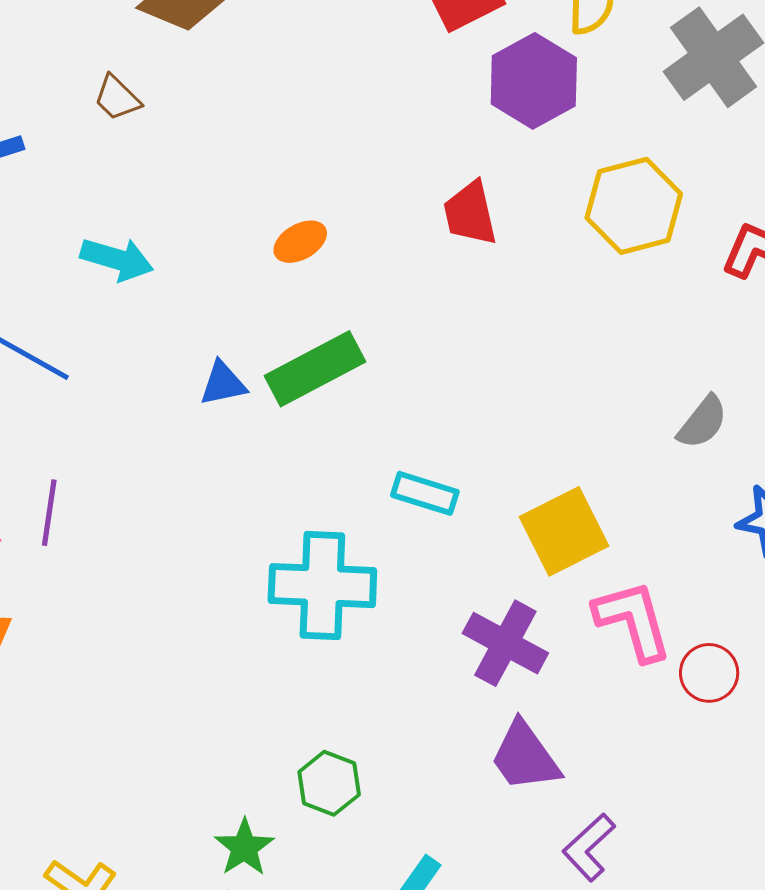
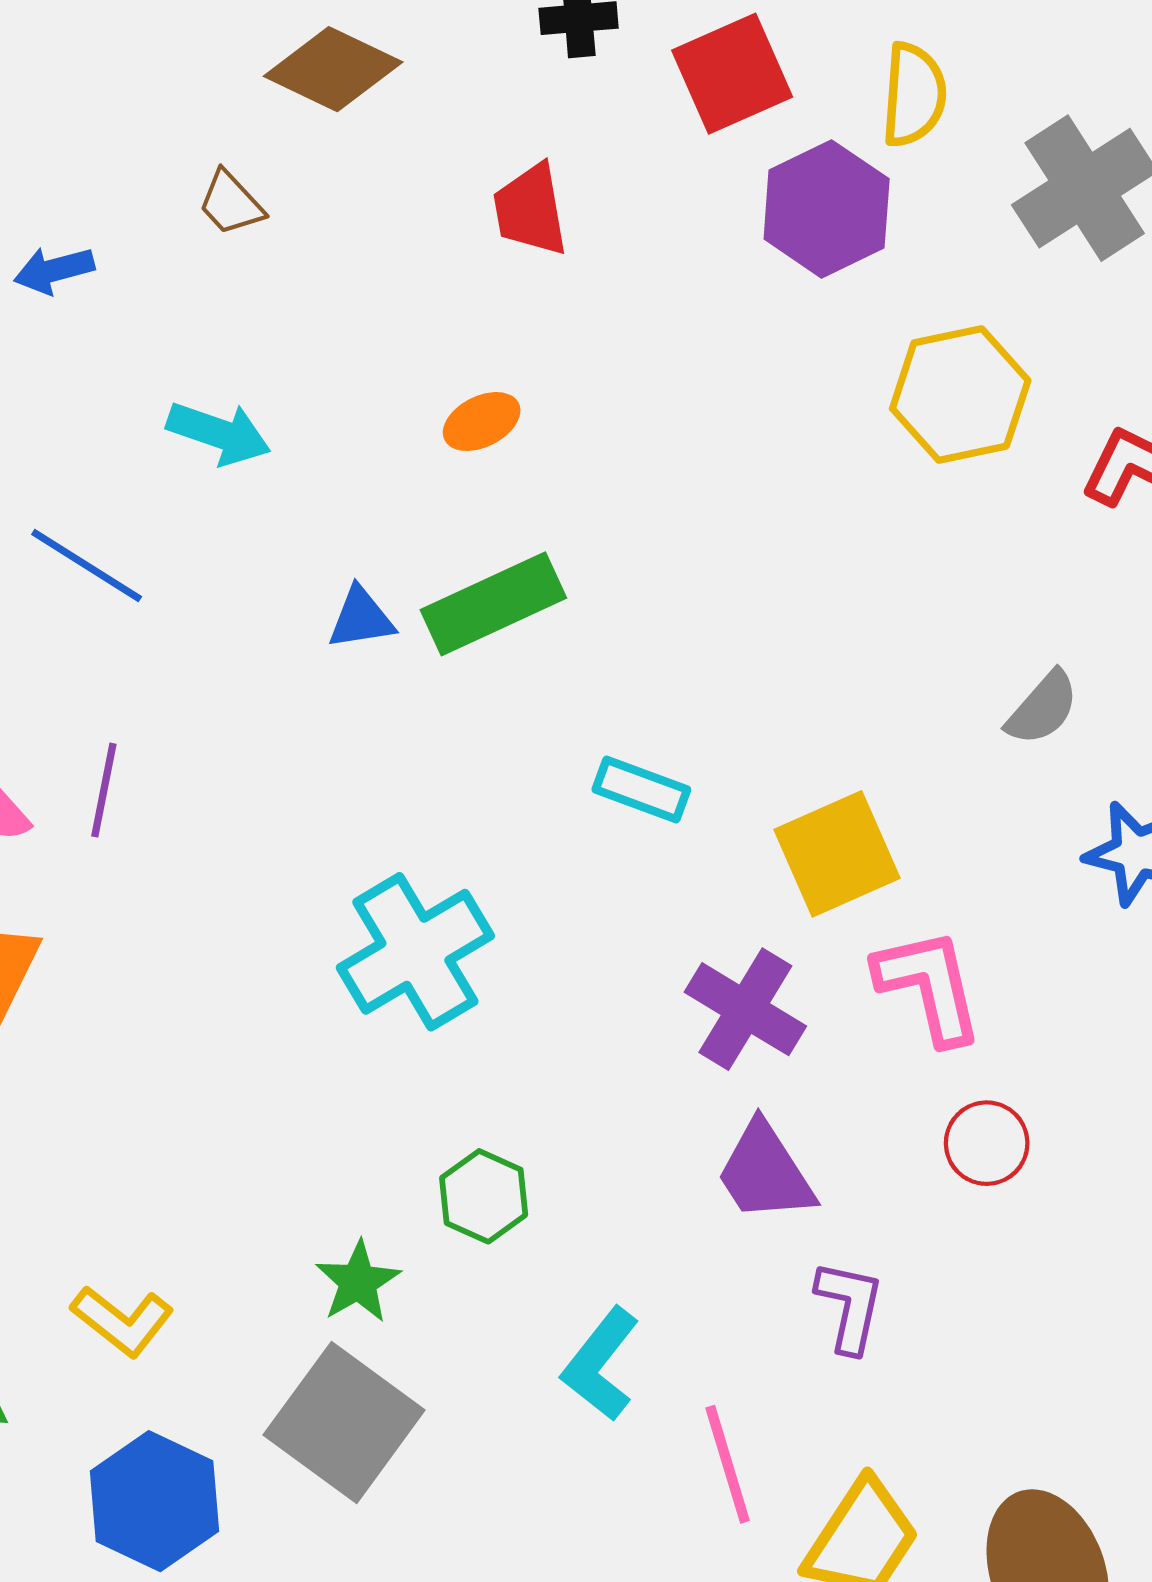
red trapezoid: (470, 213) -> (530, 210), moved
cyan cross: (322, 586) -> (415, 952), moved, turned -36
red circle: (709, 673) -> (987, 1143), moved
purple L-shape: (589, 847) -> (850, 1306), turned 142

